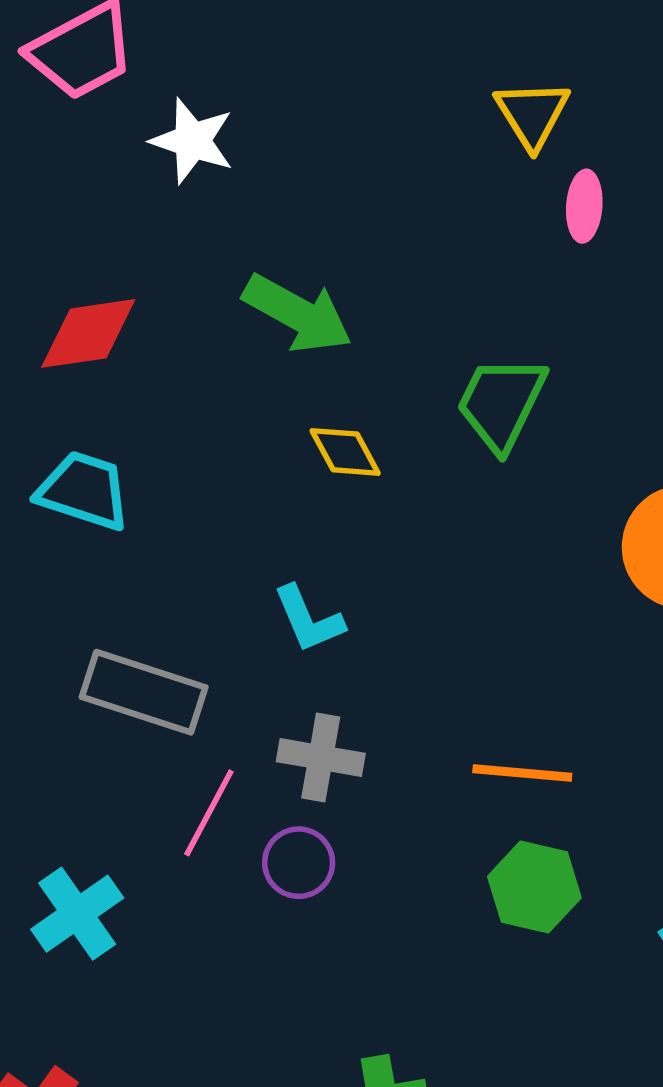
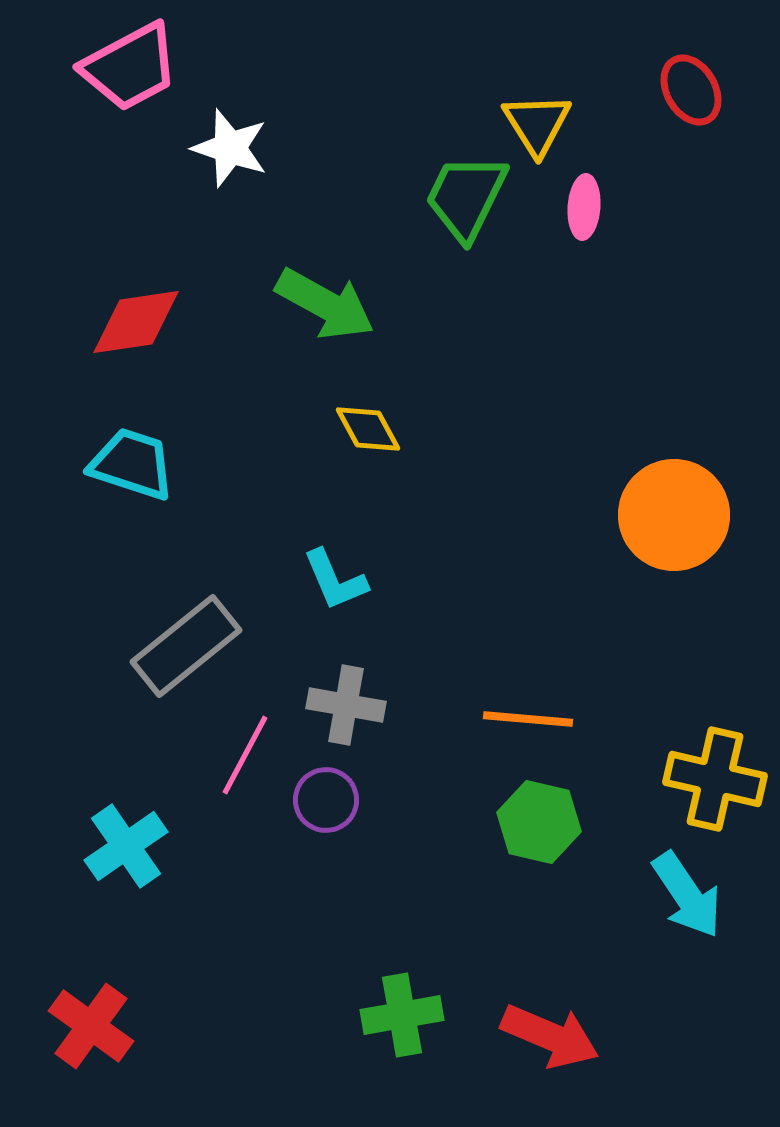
green trapezoid: (501, 403) -> (466, 197), moved
gray rectangle: (144, 692) -> (186, 646), turned -57

